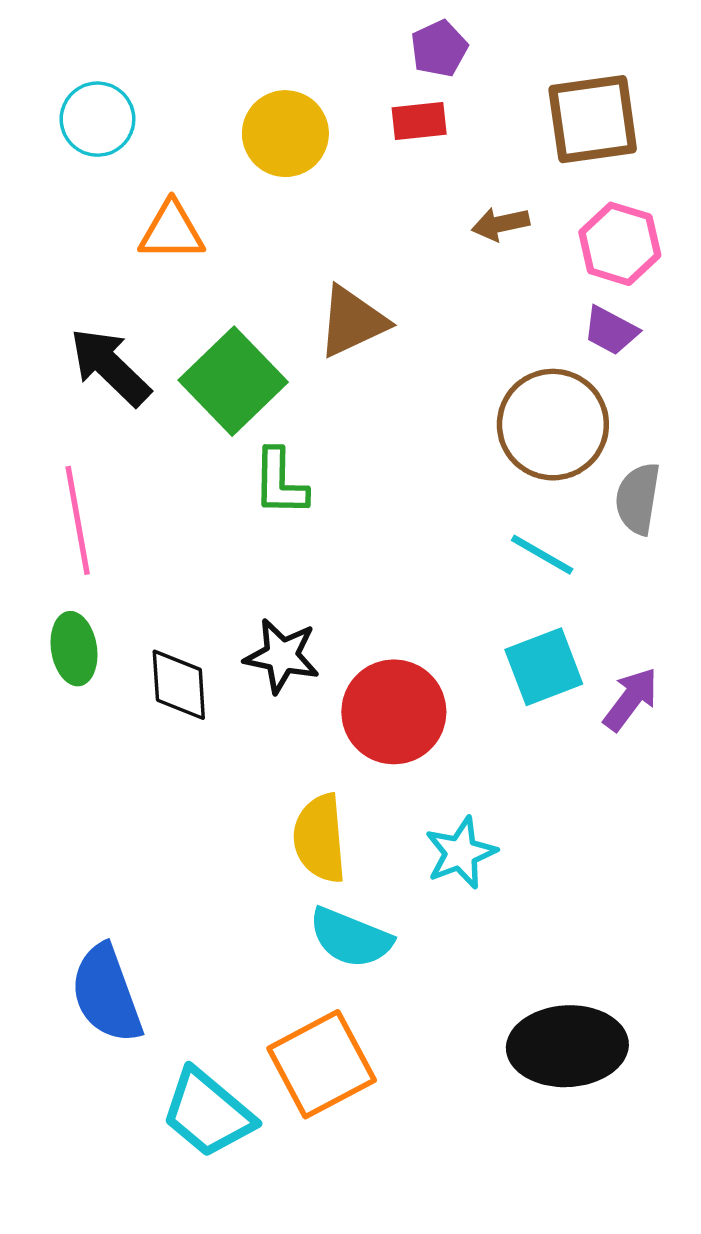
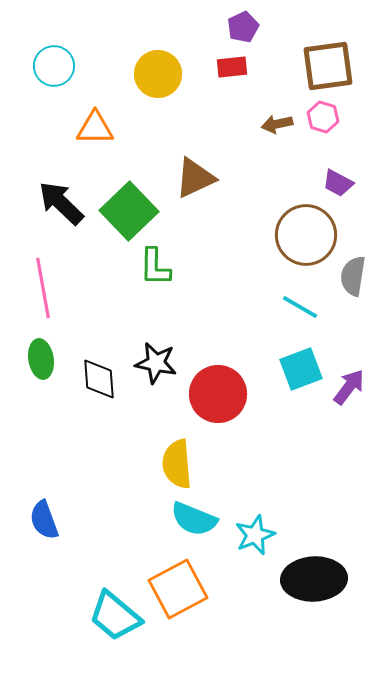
pink hexagon: (620, 244) -> (323, 117), moved, size x0.7
cyan star: (461, 853) -> (255, 535), moved
blue semicircle: (107, 994) -> (44, 520), moved, size x0.7

